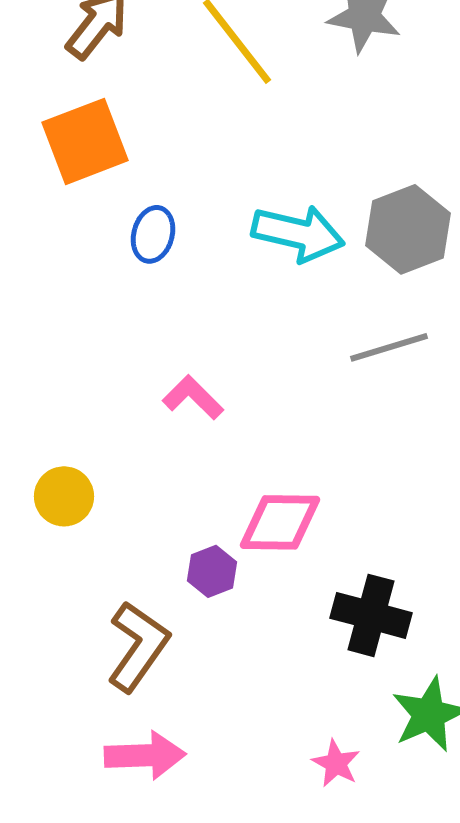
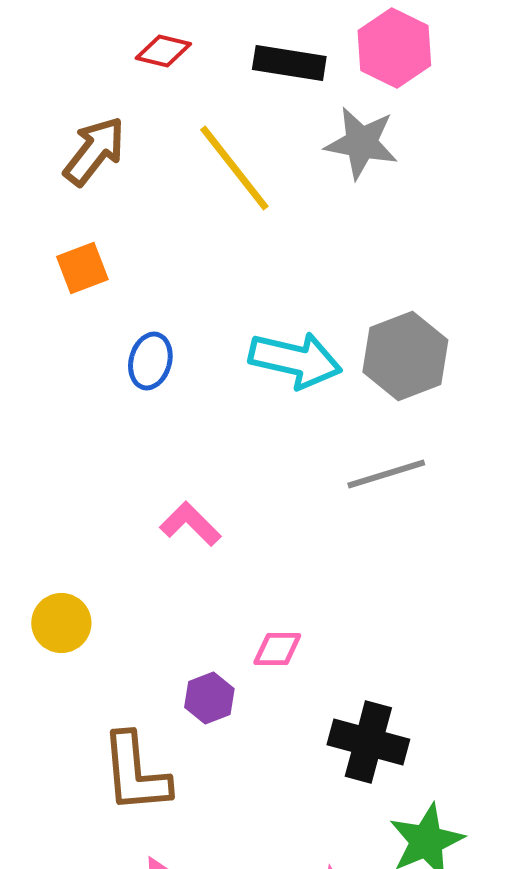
orange square: (85, 141) -> (82, 268), size x0.6
pink diamond: (280, 522) -> (277, 649), size x0.6
brown L-shape: (138, 646) -> (135, 773), turned 140

